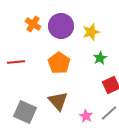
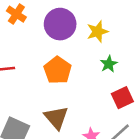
orange cross: (33, 24) -> (16, 14), moved

